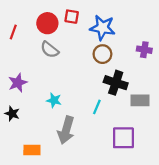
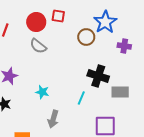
blue star: (102, 28) -> (105, 22), moved, turned 30
brown circle: (102, 54) -> (86, 37), moved
gray arrow: (66, 130) -> (53, 119), size x0.7

